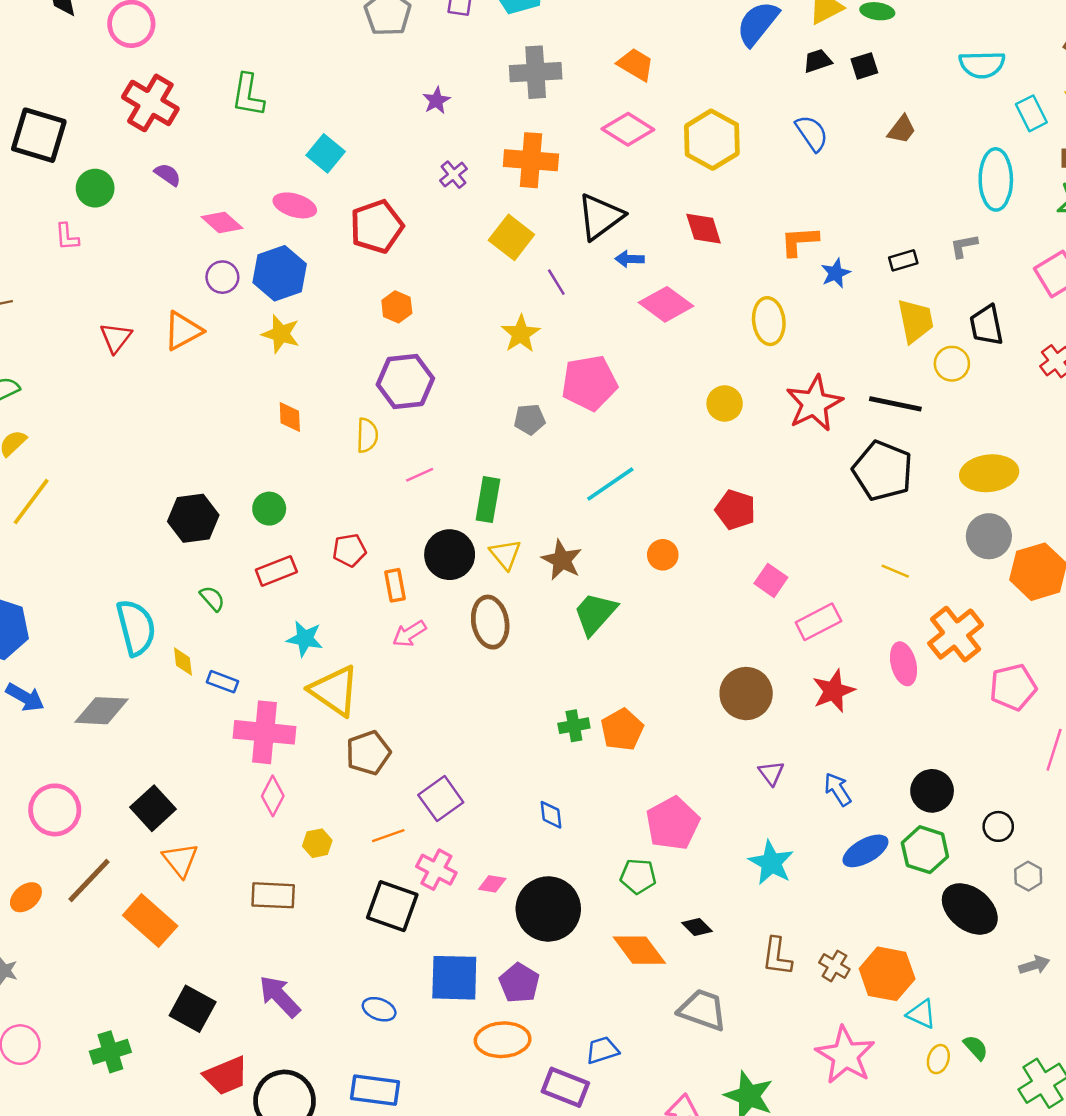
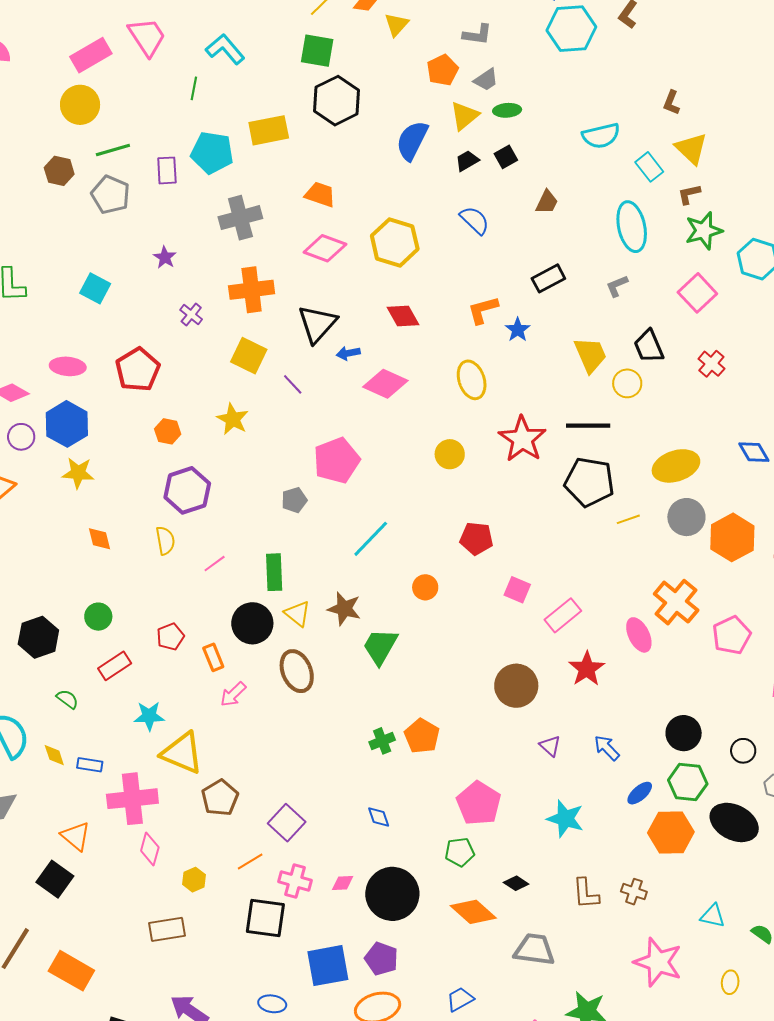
cyan square: (326, 153) -> (95, 288), moved
black rectangle: (903, 260) -> (548, 278), moved, size x1.4
yellow star: (521, 334) -> (233, 419), moved
yellow line: (895, 571) -> (628, 519), moved, turned -30
blue ellipse: (865, 851) -> (640, 793), size x0.7
orange triangle: (180, 860) -> (76, 836), moved
orange hexagon: (887, 974) -> (671, 832), moved
yellow ellipse: (938, 1059) -> (730, 982), moved

